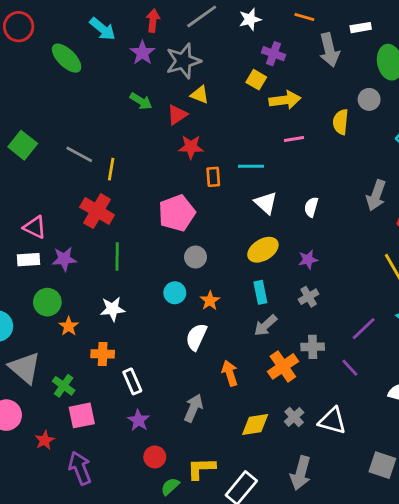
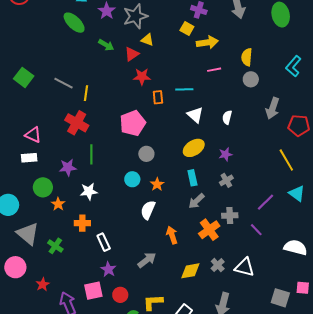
green ellipse: (67, 58) -> (74, 23), moved
gray circle: (369, 99) -> (251, 79), moved
purple star: (64, 259) -> (68, 167), moved
gray arrow: (193, 408) -> (147, 260), turned 30
pink square: (82, 415) -> (93, 291), moved

